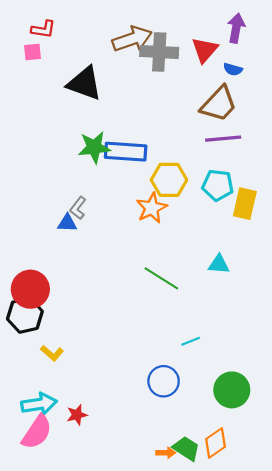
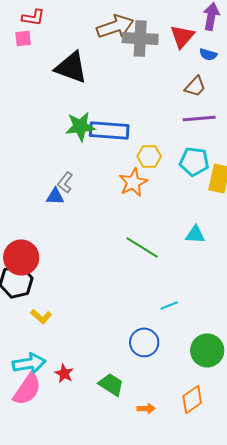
brown trapezoid: (219, 104) -> (195, 86), size x0.6
yellow hexagon: (169, 180) -> (149, 156), size x0.7
red star: (77, 415) -> (64, 373), turned -30
green trapezoid: (186, 448) -> (111, 384), moved

